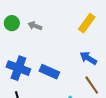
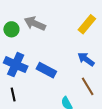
green circle: (12, 23) -> (11, 29), moved
gray arrow: (35, 26) -> (35, 24), size x1.5

